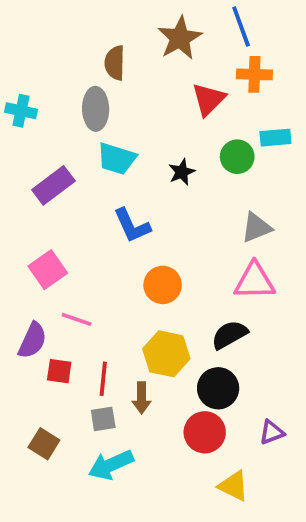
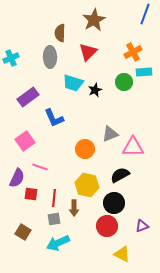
blue line: (241, 27) -> (145, 14), moved, turned 40
orange cross: (254, 74) -> (133, 52), moved, turned -30
red triangle: (209, 99) -> (88, 52), moved
cyan cross: (21, 111) -> (11, 58), turned -35
cyan trapezoid: (117, 159) -> (73, 83), moved
blue L-shape: (132, 226) -> (54, 118), moved
gray triangle: (256, 228) -> (110, 134), moved

